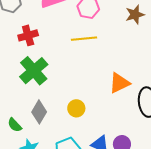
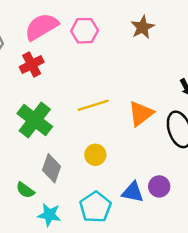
red cross: (28, 35) -> (32, 64), moved
yellow line: (84, 39) -> (93, 105), moved

